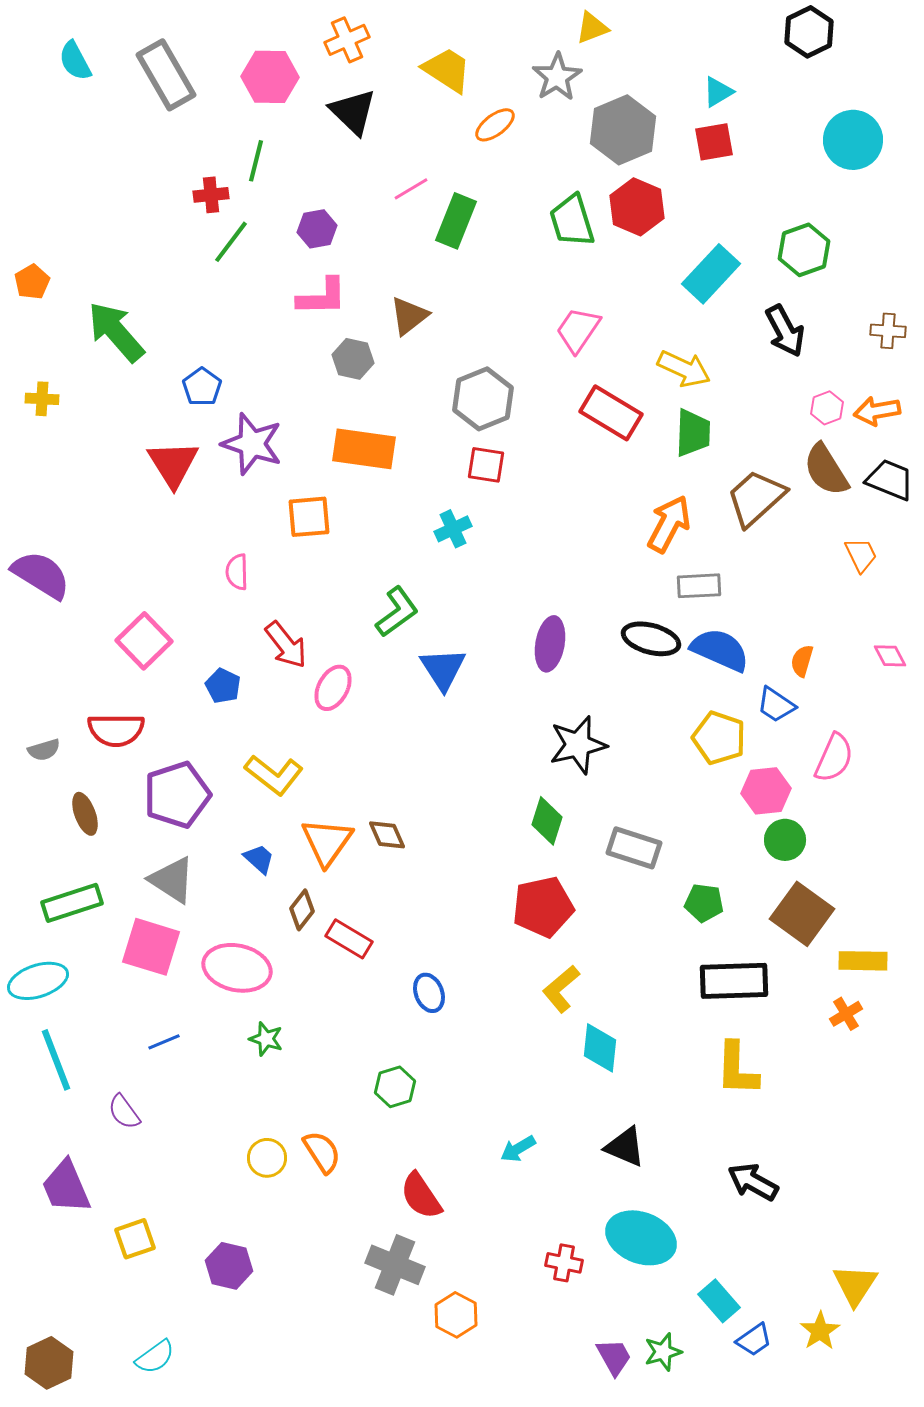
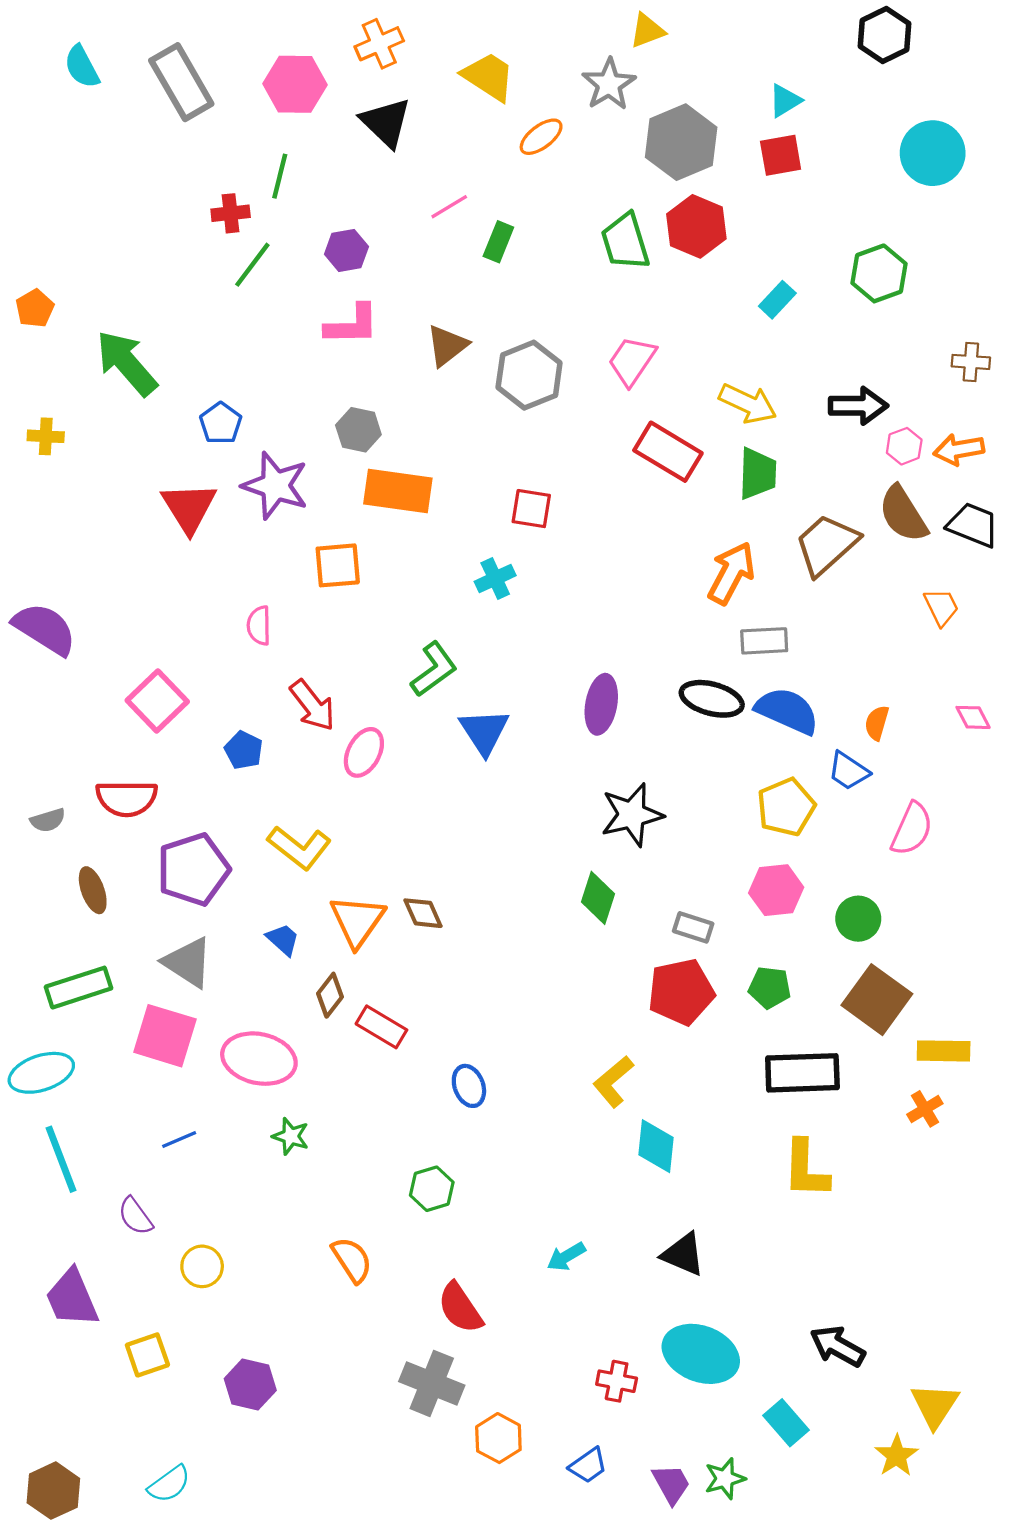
green rectangle: (456, 221) -> (498, 242), size x0.7
cyan rectangle: (711, 274) -> (777, 300), size x0.6
black arrow: (785, 331) -> (858, 406), moved, turned -62
gray hexagon: (353, 359) -> (358, 430), moved
gray hexagon: (483, 399) -> (529, 375), moved
yellow pentagon: (719, 738) -> (786, 807), turned 30
pink hexagon: (766, 791) -> (776, 890), moved
gray rectangle: (634, 848) -> (693, 927), size x0.7
red pentagon: (543, 907) -> (681, 992), moved
yellow circle: (267, 1158) -> (202, 1266), moved
black arrow: (753, 1182) -> (837, 1346), moved
blue trapezoid: (754, 1340) -> (588, 1465), moved

